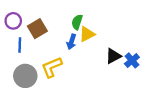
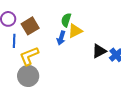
yellow L-shape: (52, 67) -> (29, 56), moved
gray circle: (25, 76) -> (28, 76), moved

